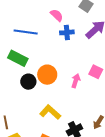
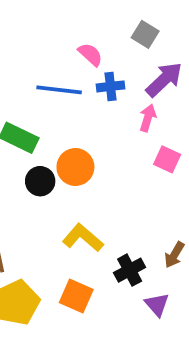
blue line: (26, 32) -> (59, 90), moved
pink arrow: (76, 81) -> (148, 118), moved

